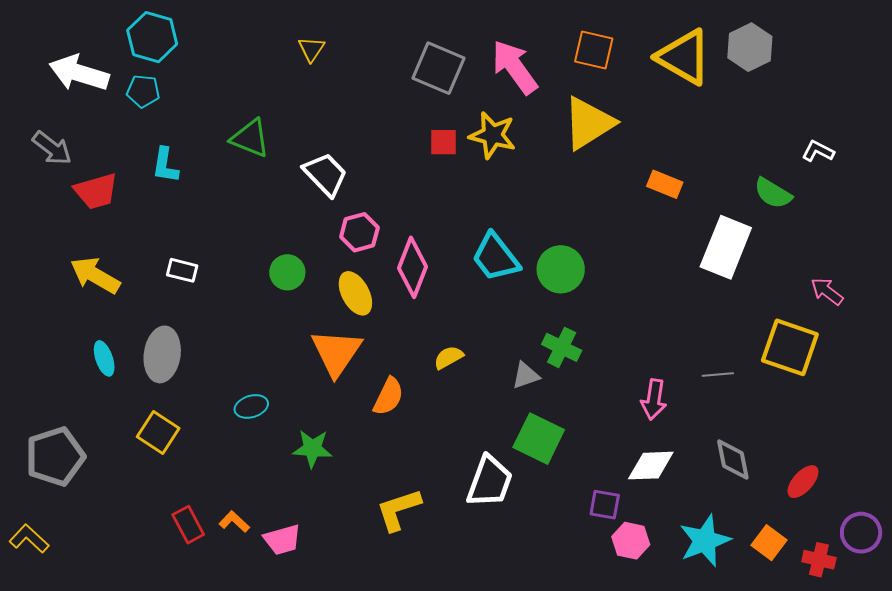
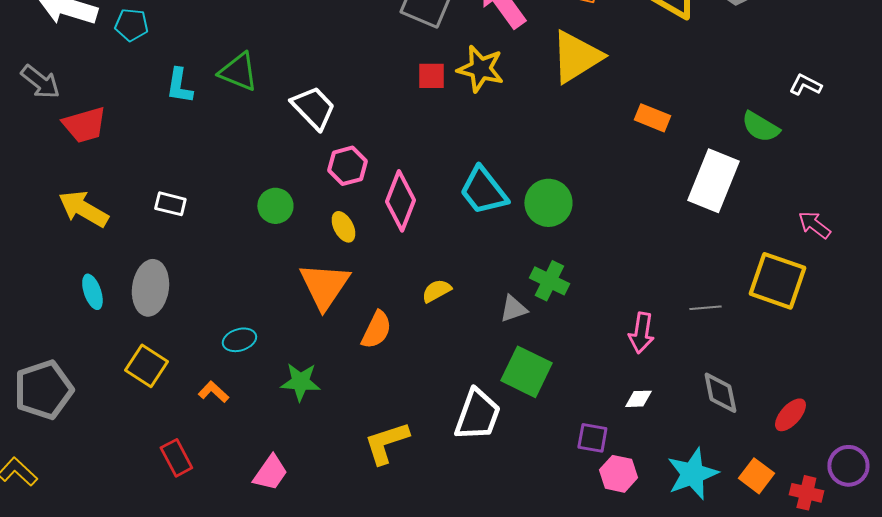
cyan L-shape: (165, 165) -> (179, 86), moved
yellow ellipse: (355, 293) -> (343, 227), size x0.7
white diamond: (651, 466) -> (638, 399), size x0.6
orange L-shape: (234, 522) -> (213, 392), moved
pink trapezoid: (282, 540) -> (270, 473), turned -39

